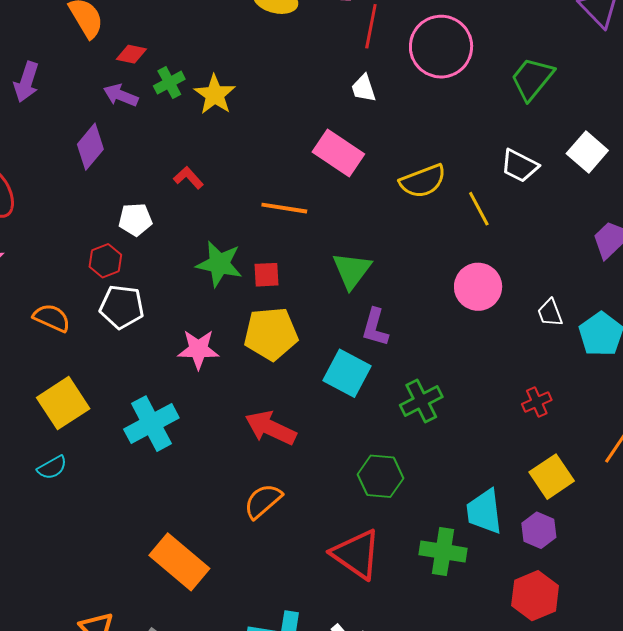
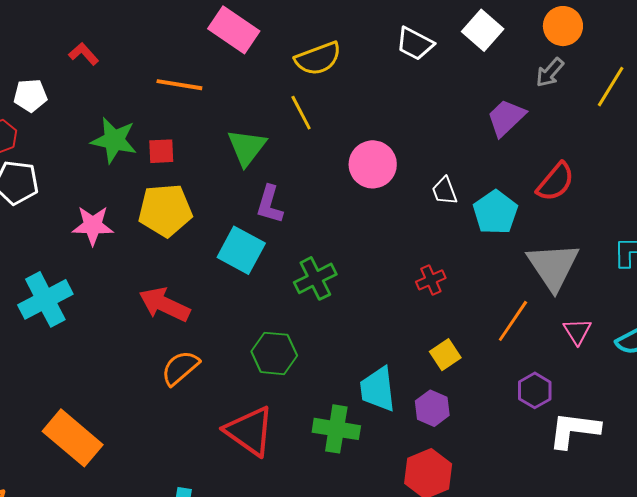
yellow line: (479, 209) -> (301, 113), moved
yellow square: (552, 477) -> (445, 355), size x0.7
orange semicircle: (263, 501) -> (180, 368), moved

